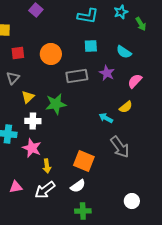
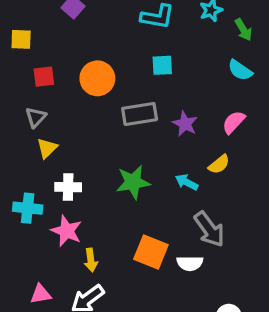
cyan semicircle: (124, 52) -> (240, 70), moved
purple star: (107, 73) -> (185, 124), moved
yellow triangle: (28, 97) -> (47, 148), moved
green star: (56, 104) -> (133, 182), moved
white semicircle: (78, 186) -> (190, 263), moved, turned 35

